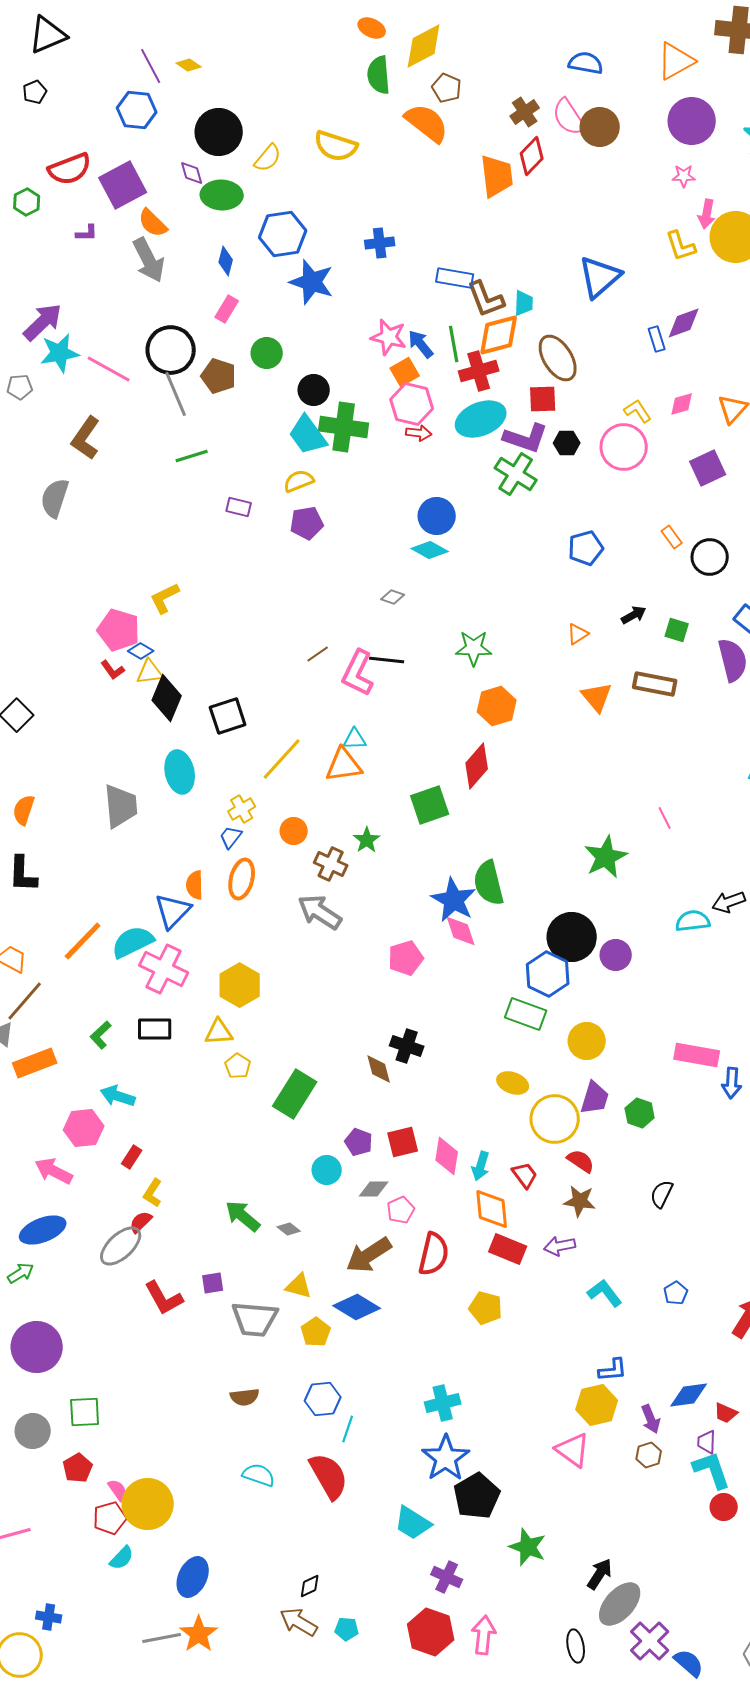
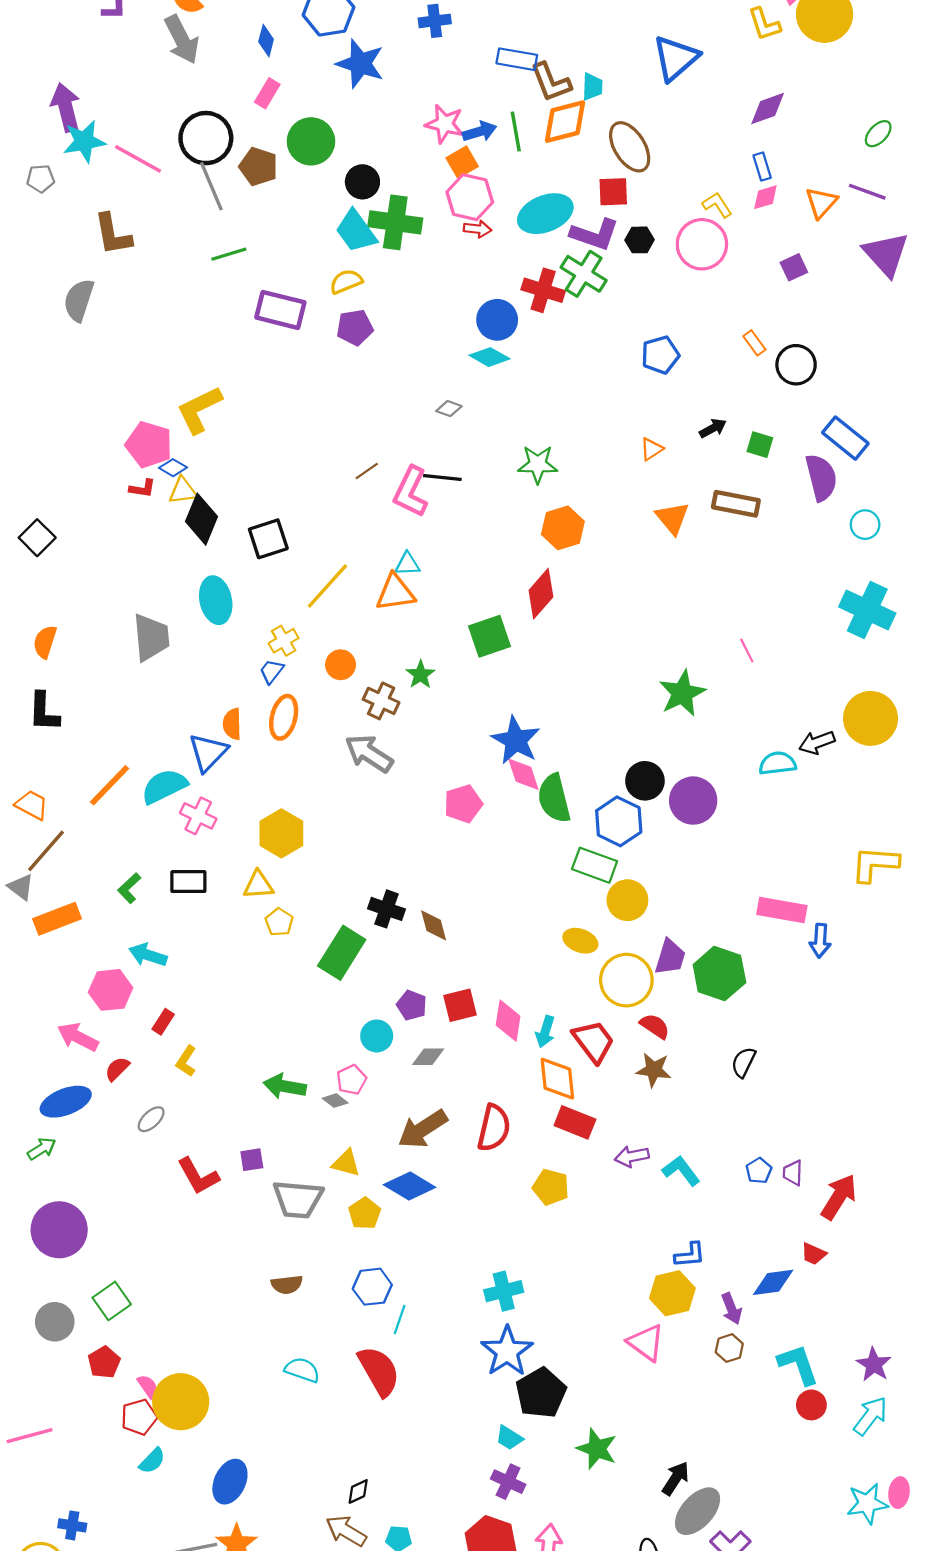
purple arrow: (43, 322) -> (66, 107), turned -60
blue rectangle: (657, 339) -> (762, 167), moved
blue arrow: (421, 344) -> (480, 131), turned 112
green circle: (267, 353) -> (311, 141), size x1.4
red cross: (479, 371) -> (543, 290), moved, turned 33
brown L-shape: (86, 438) -> (113, 234), turned -45
purple square: (708, 468) -> (794, 267), size x0.7
purple rectangle: (239, 507) -> (280, 310), size x1.8
yellow L-shape: (165, 598) -> (199, 410), size x1.4
red L-shape: (113, 670) -> (142, 488), turned -45
green semicircle: (489, 883) -> (554, 798), moved
black circle: (572, 937) -> (645, 781), size x0.7
purple circle: (616, 955) -> (693, 801), size x1.4
pink cross: (164, 969) -> (198, 816), size x0.7
yellow circle: (587, 1041) -> (627, 900), moved
black cross: (407, 1046) -> (387, 909), moved
green hexagon: (640, 1113) -> (719, 974), size x1.6
red trapezoid: (525, 1175) -> (593, 1041), size x1.5
pink pentagon: (401, 1210) -> (351, 1080), moved
green arrow: (243, 1216) -> (285, 1086), turned -30
red semicircle: (141, 1222) -> (117, 1069), moved
gray ellipse: (121, 1246) -> (151, 1119), size x0.6
purple arrow: (560, 1246) -> (632, 1156), moved
green square: (85, 1412) -> (112, 1301), turned -32
red trapezoid: (726, 1413) -> (814, 1254), moved
purple trapezoid: (707, 1442) -> (793, 1173), moved
cyan trapezoid: (413, 1523) -> (509, 1438), moved, size x0.7

